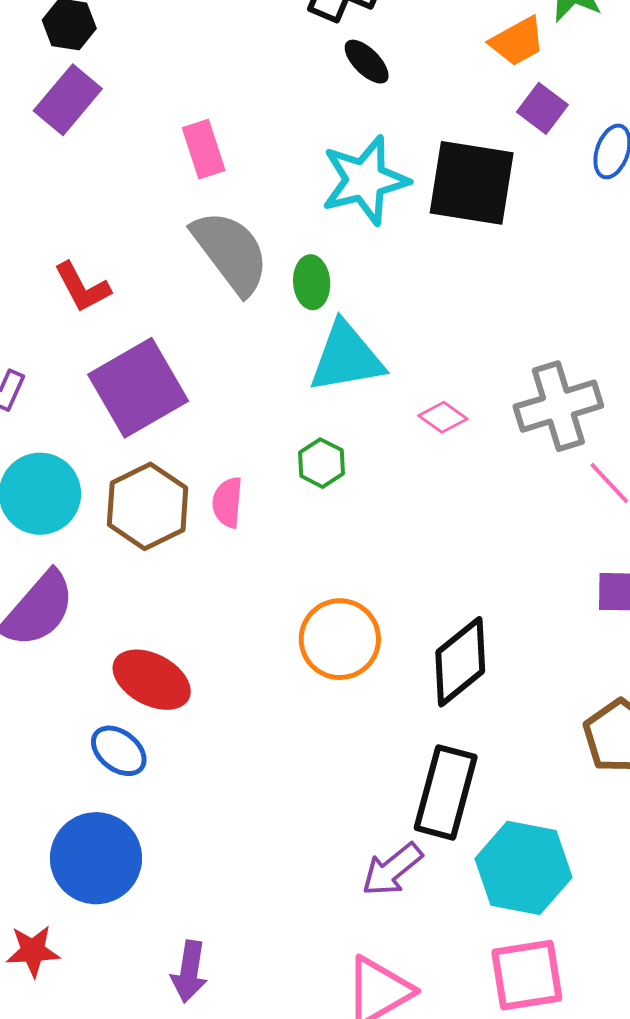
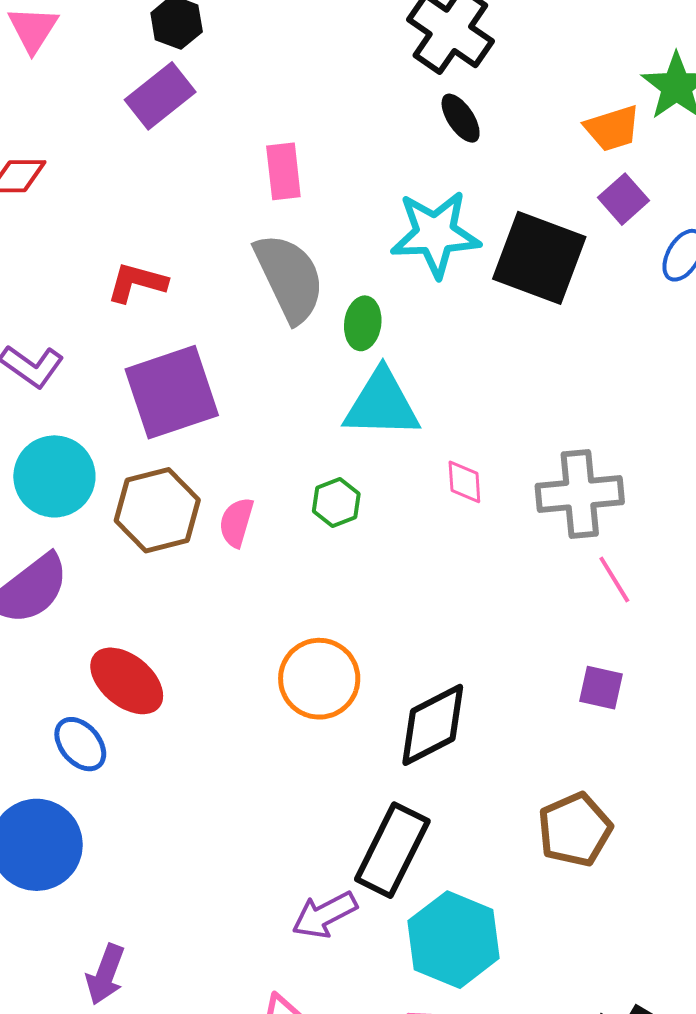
red L-shape: (82, 287) -> (137, 283), turned 122
pink diamond: (443, 417) -> (464, 482), turned 39

